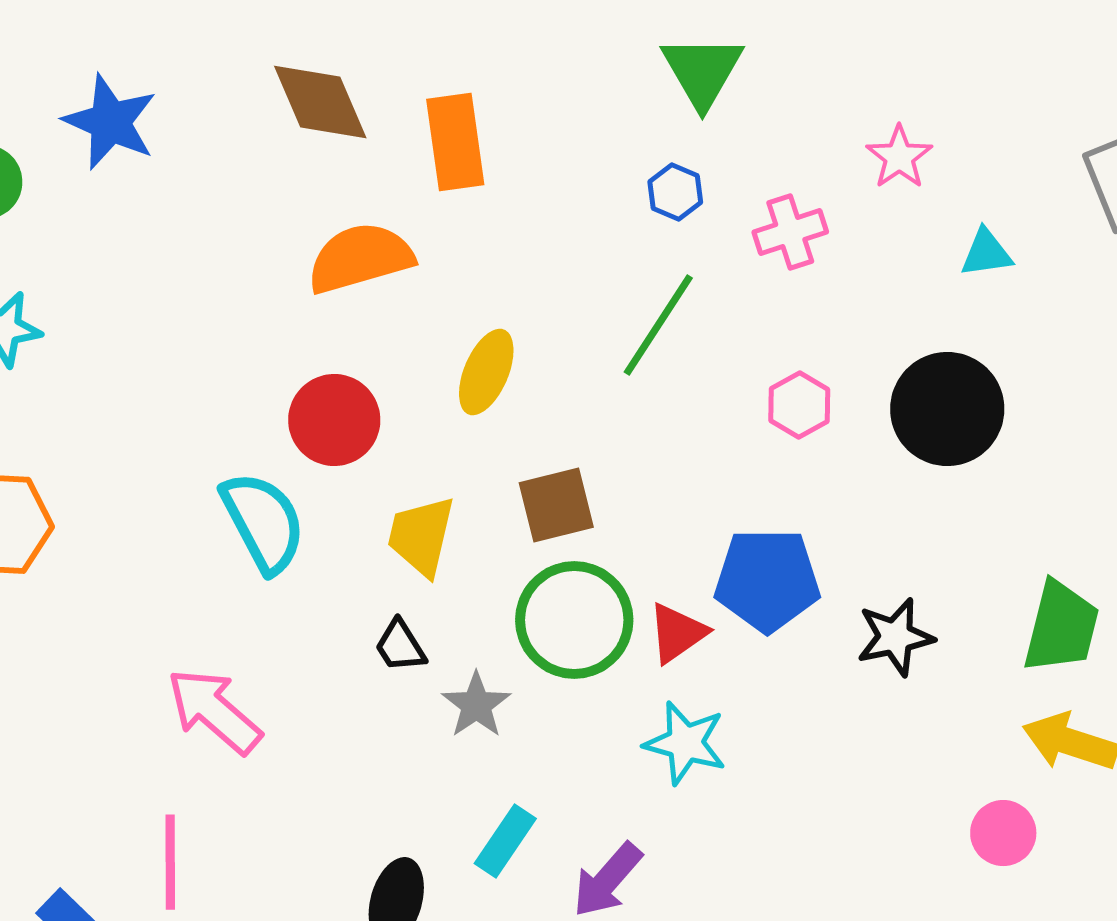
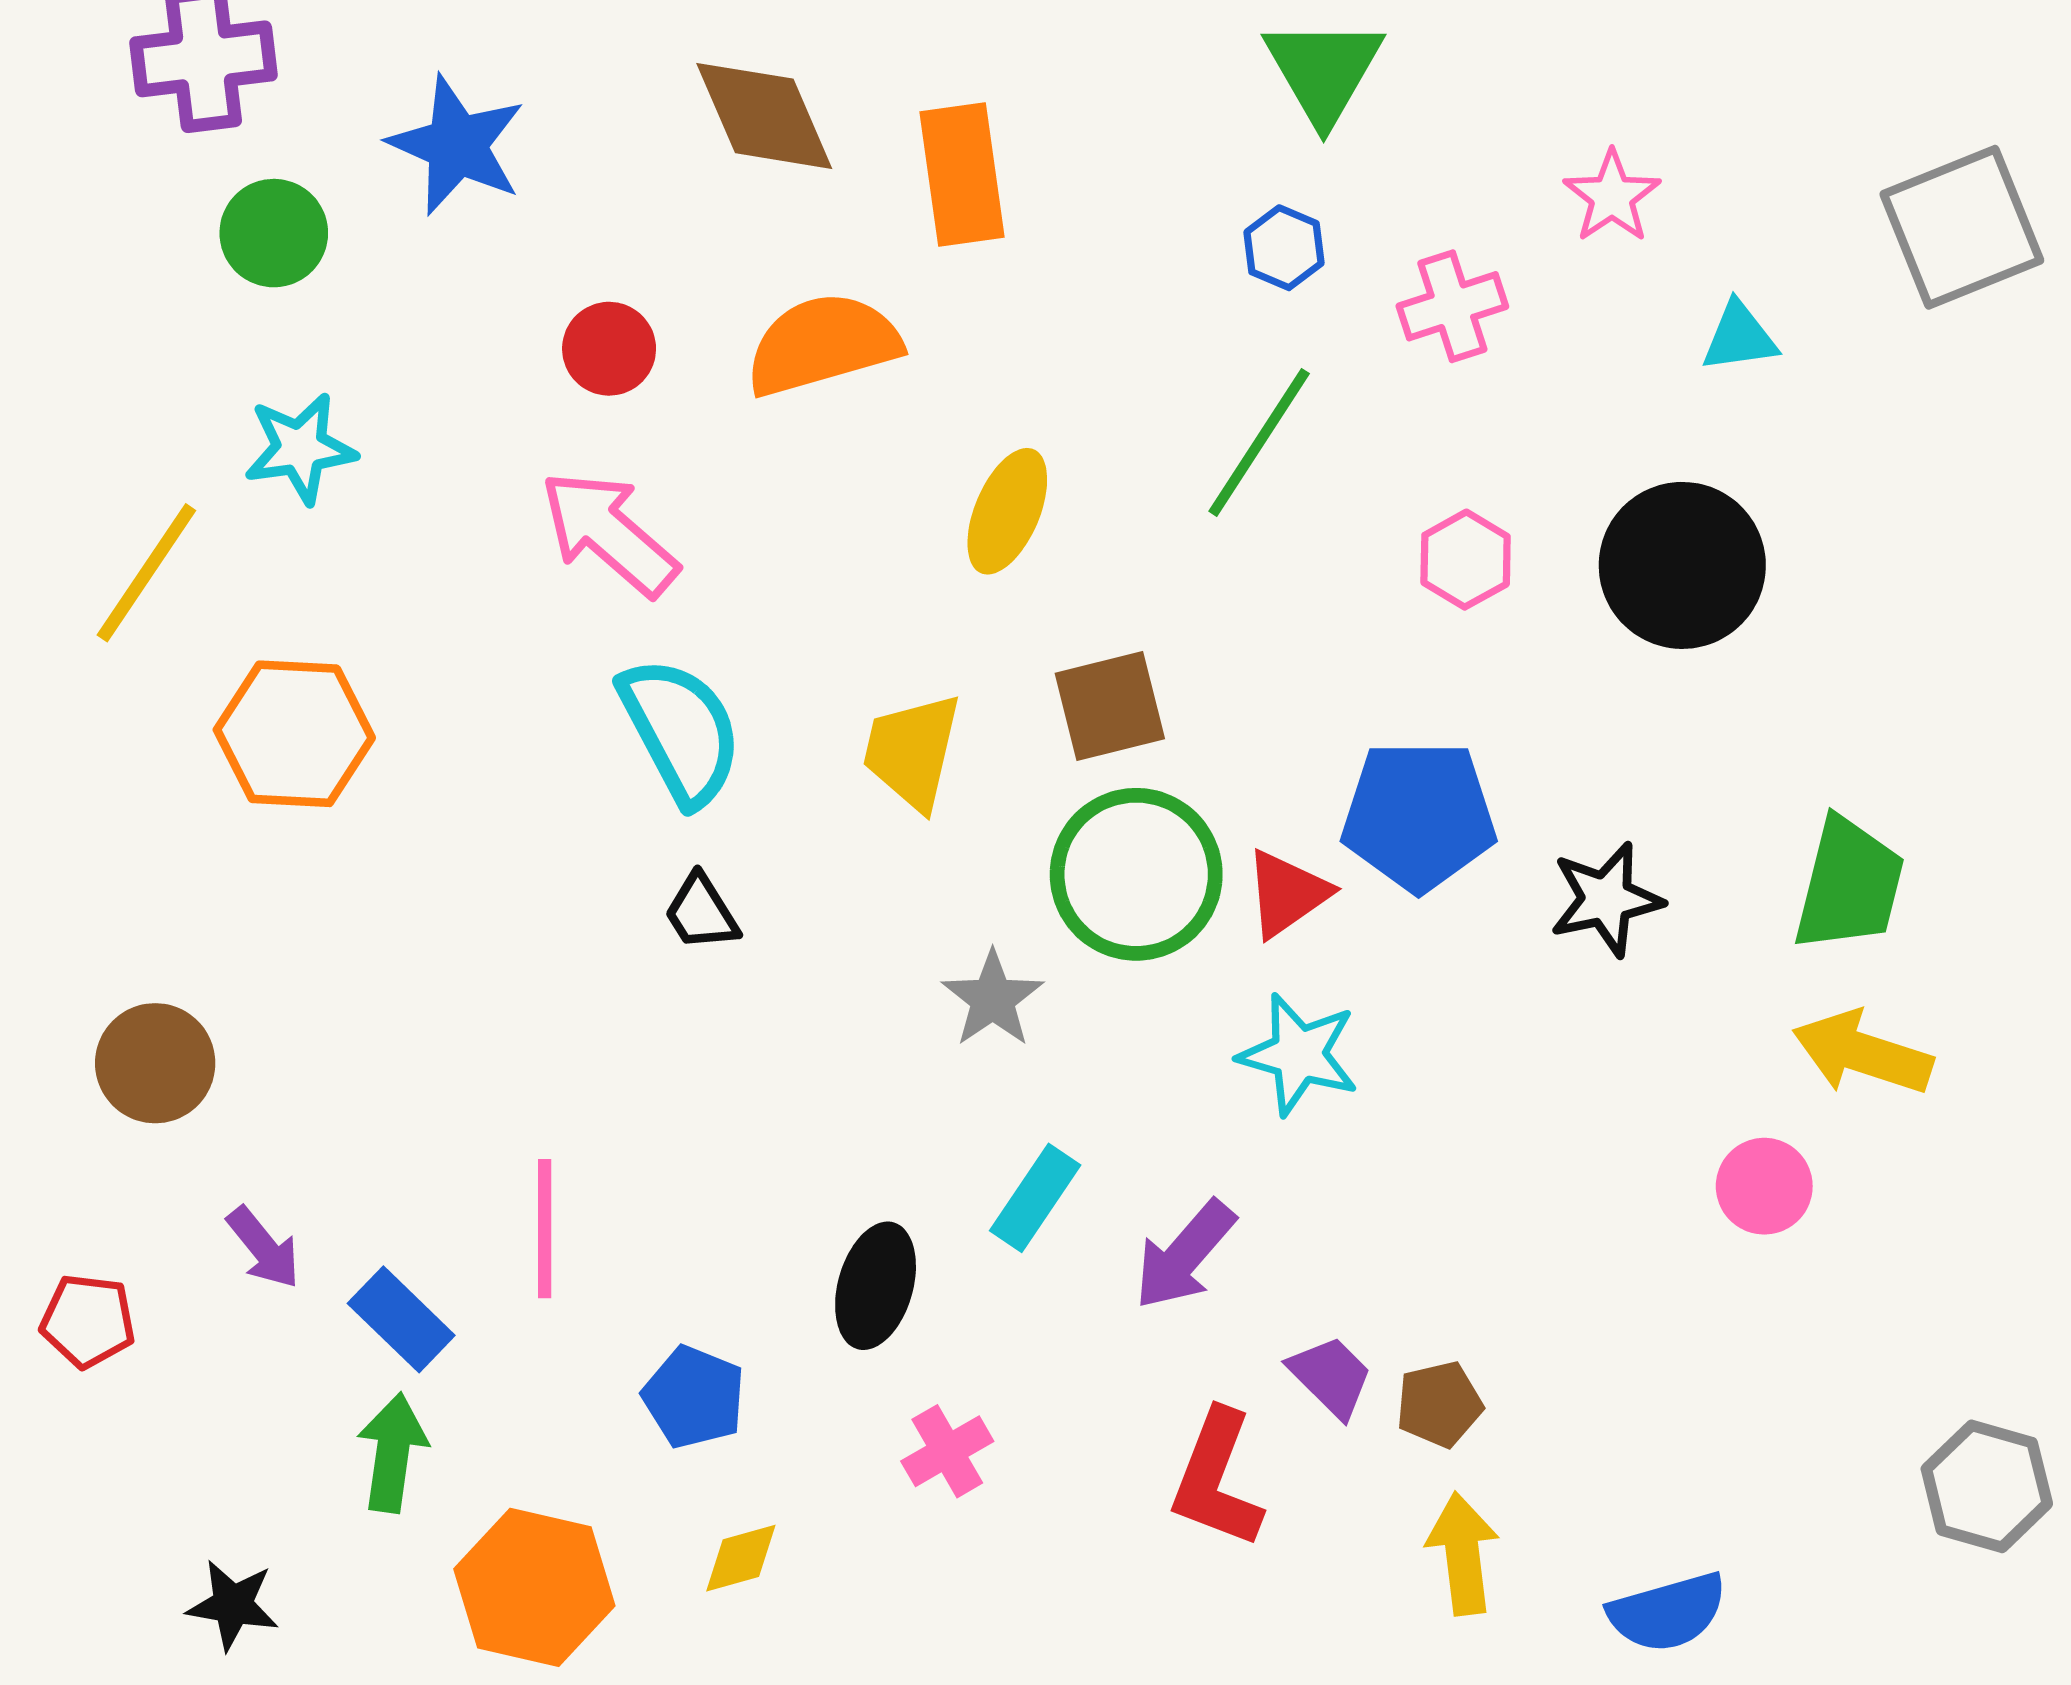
red circle: (334, 420) -> (609, 349), moved, size x0.7
black trapezoid: (400, 646) -> (701, 912), moved
pink arrow: (214, 711) -> (609, 533), moved

